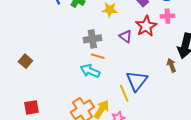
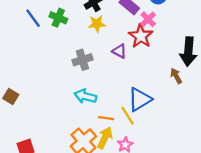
pink cross: (167, 16) -> (148, 19), moved, turned -32
orange line: (98, 56) -> (106, 118), moved
blue triangle: (137, 81) -> (140, 99), turned 30

